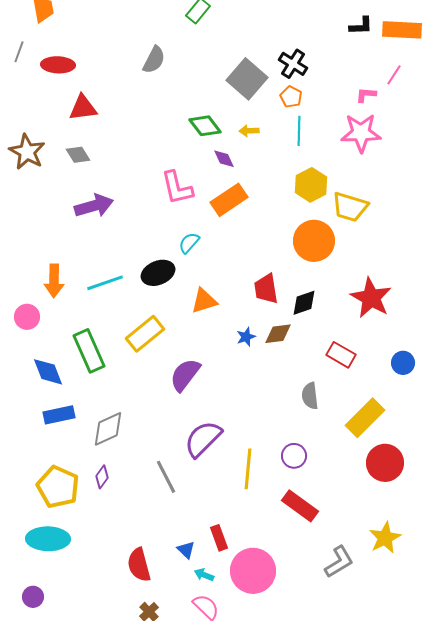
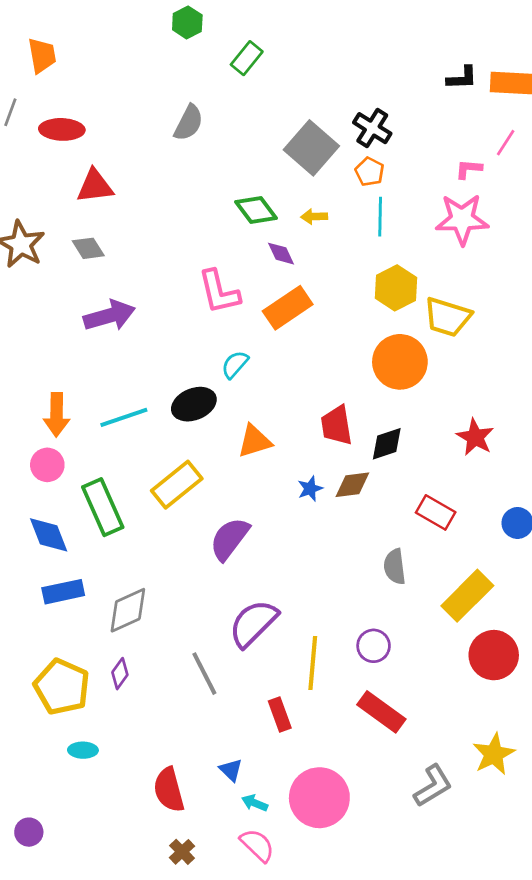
red star: (371, 298) -> (475, 437), size x0.7
pink circle: (27, 317) -> (47, 465), moved
red rectangle: (219, 538) -> (280, 714), moved
cyan ellipse: (48, 539) -> (83, 750), moved, size x0.5

